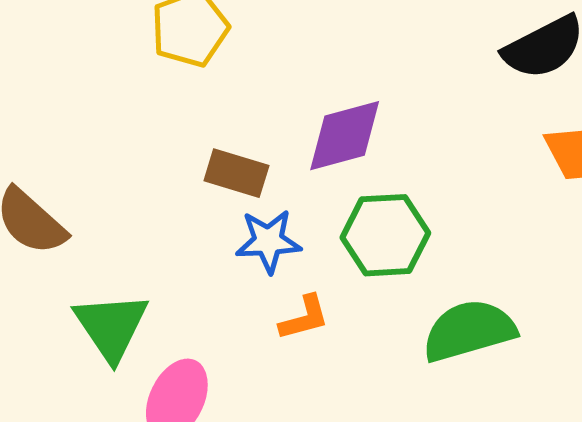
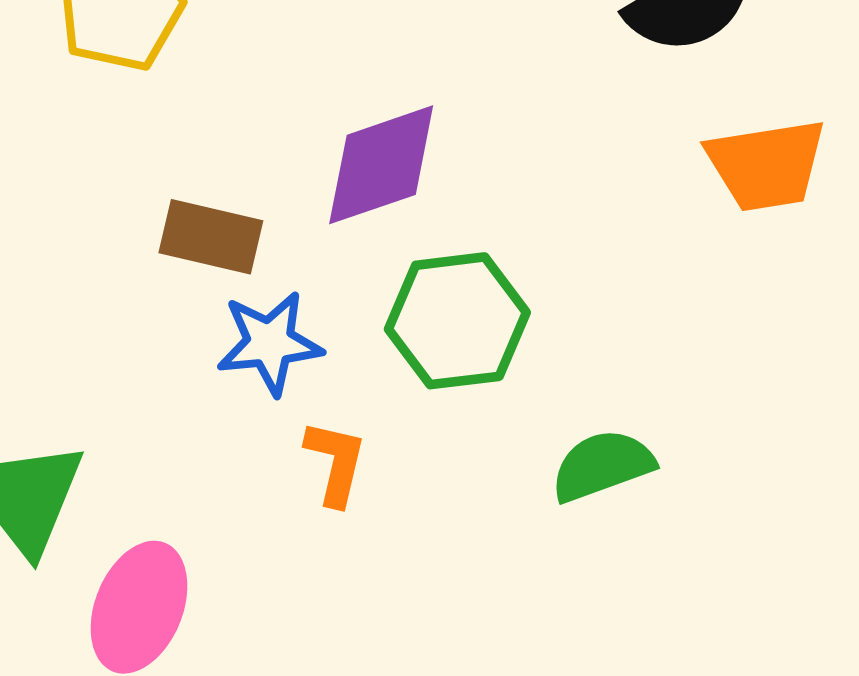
orange L-shape: (304, 318) -> (336, 463), turned -58
green semicircle: (469, 331) -> (602, 466), size x0.7

